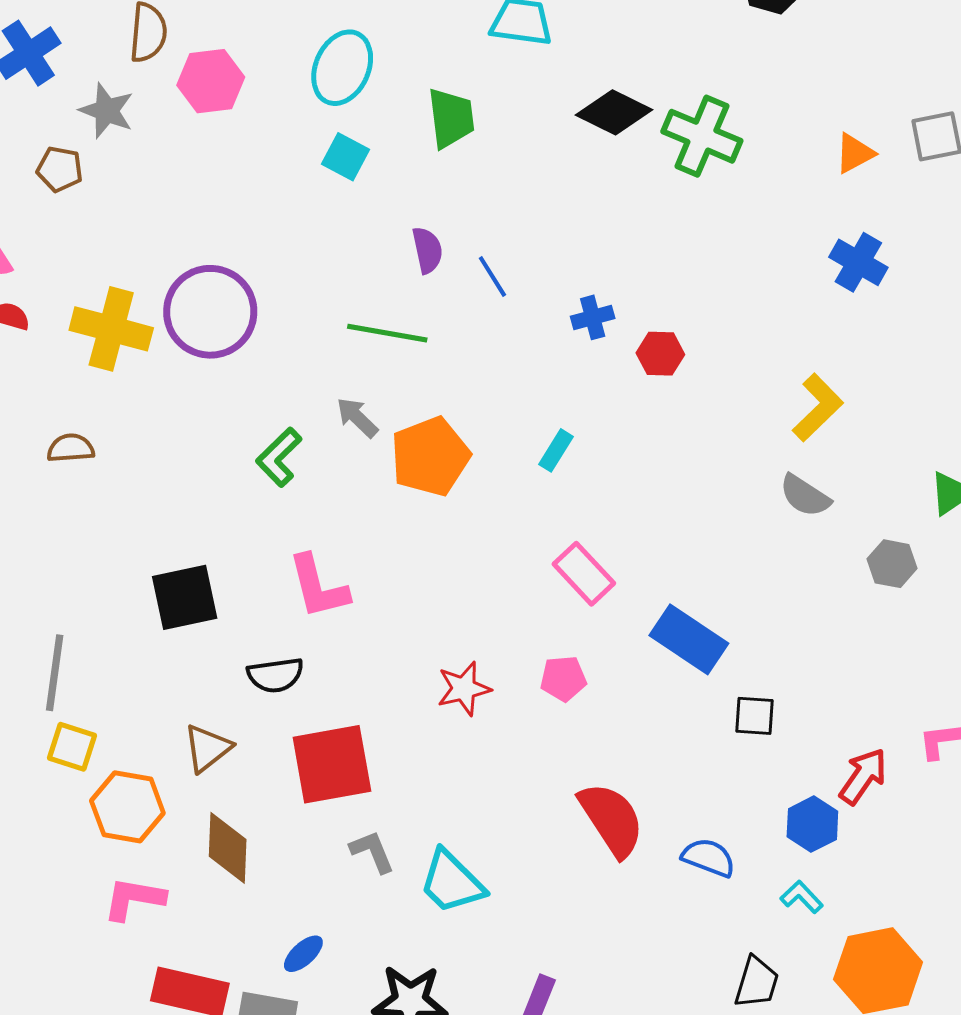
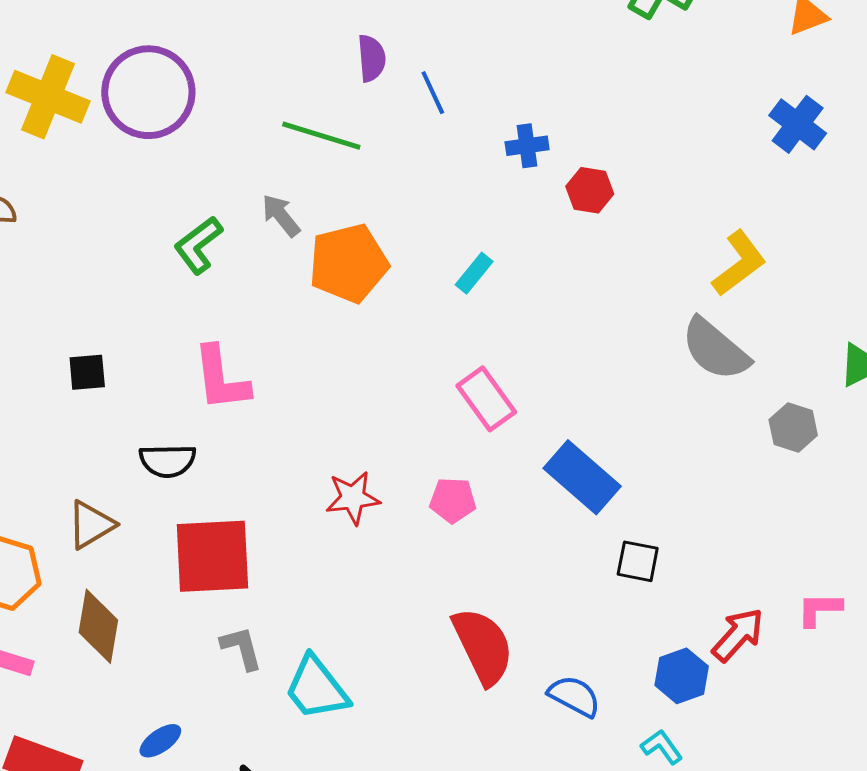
gray semicircle: (805, 496) -> (715, 349), size x1.4
black square: (185, 597) -> (87, 372), size x0.6

